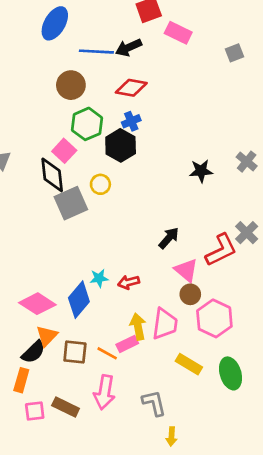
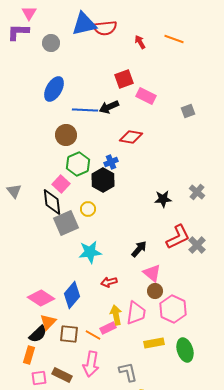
red diamond: (131, 88) -> (131, 137), moved
red L-shape: (221, 250) -> (178, 237), moved
cyan star: (99, 278) -> (90, 252), moved, size x1.6
yellow rectangle: (189, 364) -> (154, 343), turned -42

